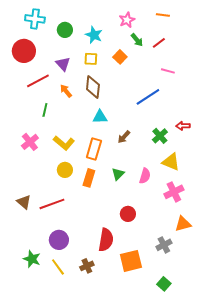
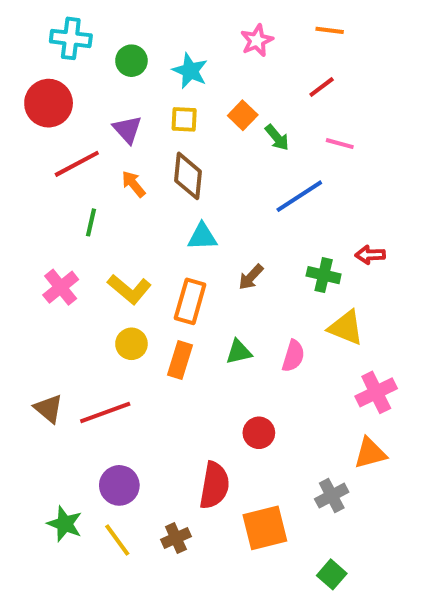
green arrow: (137, 40) -> (277, 138), moved
green cross: (160, 136) -> (324, 275), turned -35
green triangle: (118, 174) -> (239, 352), turned 32
pink cross: (174, 192) -> (376, 392), moved

